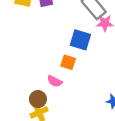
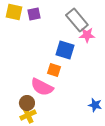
pink semicircle: (55, 81) -> (42, 87), size x1.6

